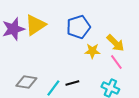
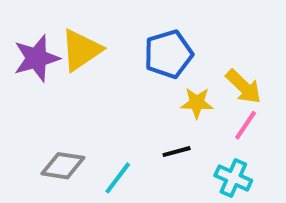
pink line: (116, 62) -> (246, 125), turned 70
black line: (72, 83) -> (177, 152), moved

